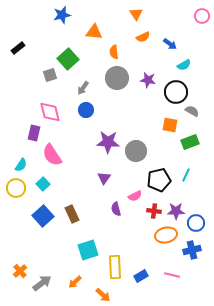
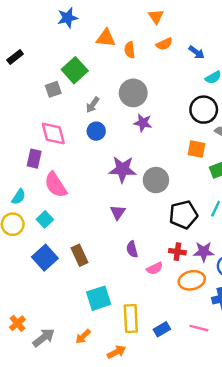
orange semicircle: (114, 52) -> (130, 50), moved
purple star: (148, 80) -> (143, 123), moved
pink semicircle: (135, 196) -> (155, 268), moved
orange arrow: (103, 295) -> (117, 352), turned -70

